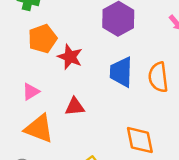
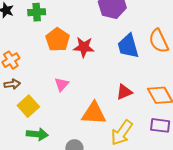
red triangle: (75, 107) -> (124, 92), moved
orange triangle: (39, 129) -> (94, 113), moved

